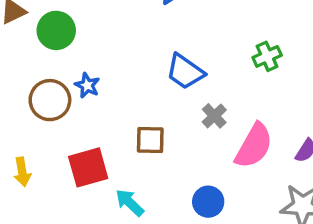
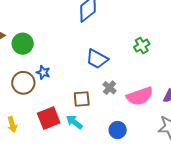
gray cross: (214, 116) -> (110, 88), moved
pink semicircle: (254, 146) -> (140, 96), turned 48
cyan arrow: (130, 203) -> (74, 122), moved

